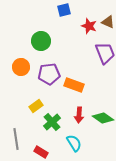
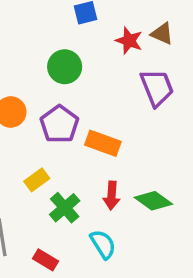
green circle: (41, 41) -> (65, 67), moved
purple pentagon: (49, 74) -> (59, 124), turned -30

